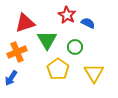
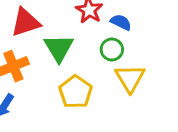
green circle: (75, 47) -> (112, 50), moved
yellow triangle: (94, 73) -> (130, 78), moved

